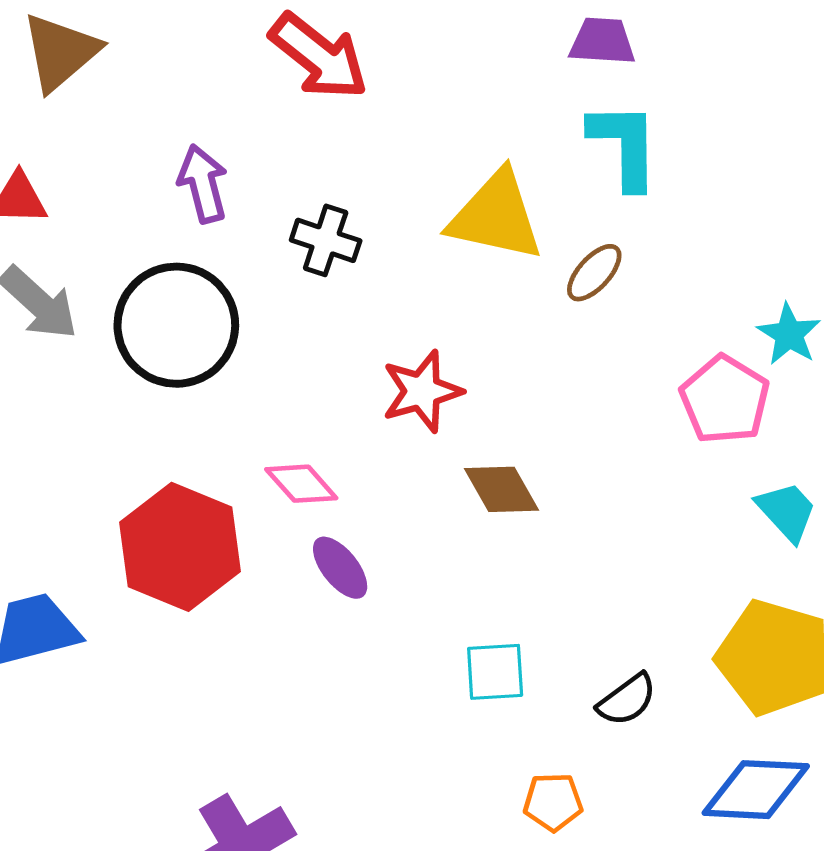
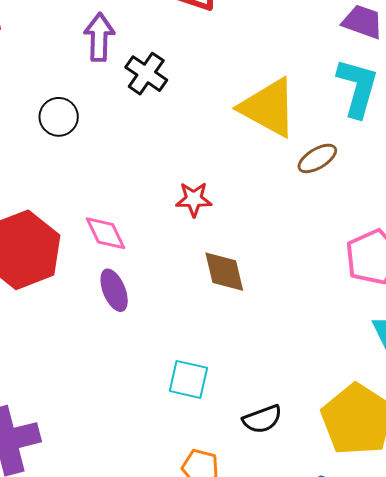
black cross: (326, 240) -> (146, 74), moved
black circle: (176, 325) -> (59, 117), size x0.5
red star: (422, 391) -> (194, 199), size x0.7

